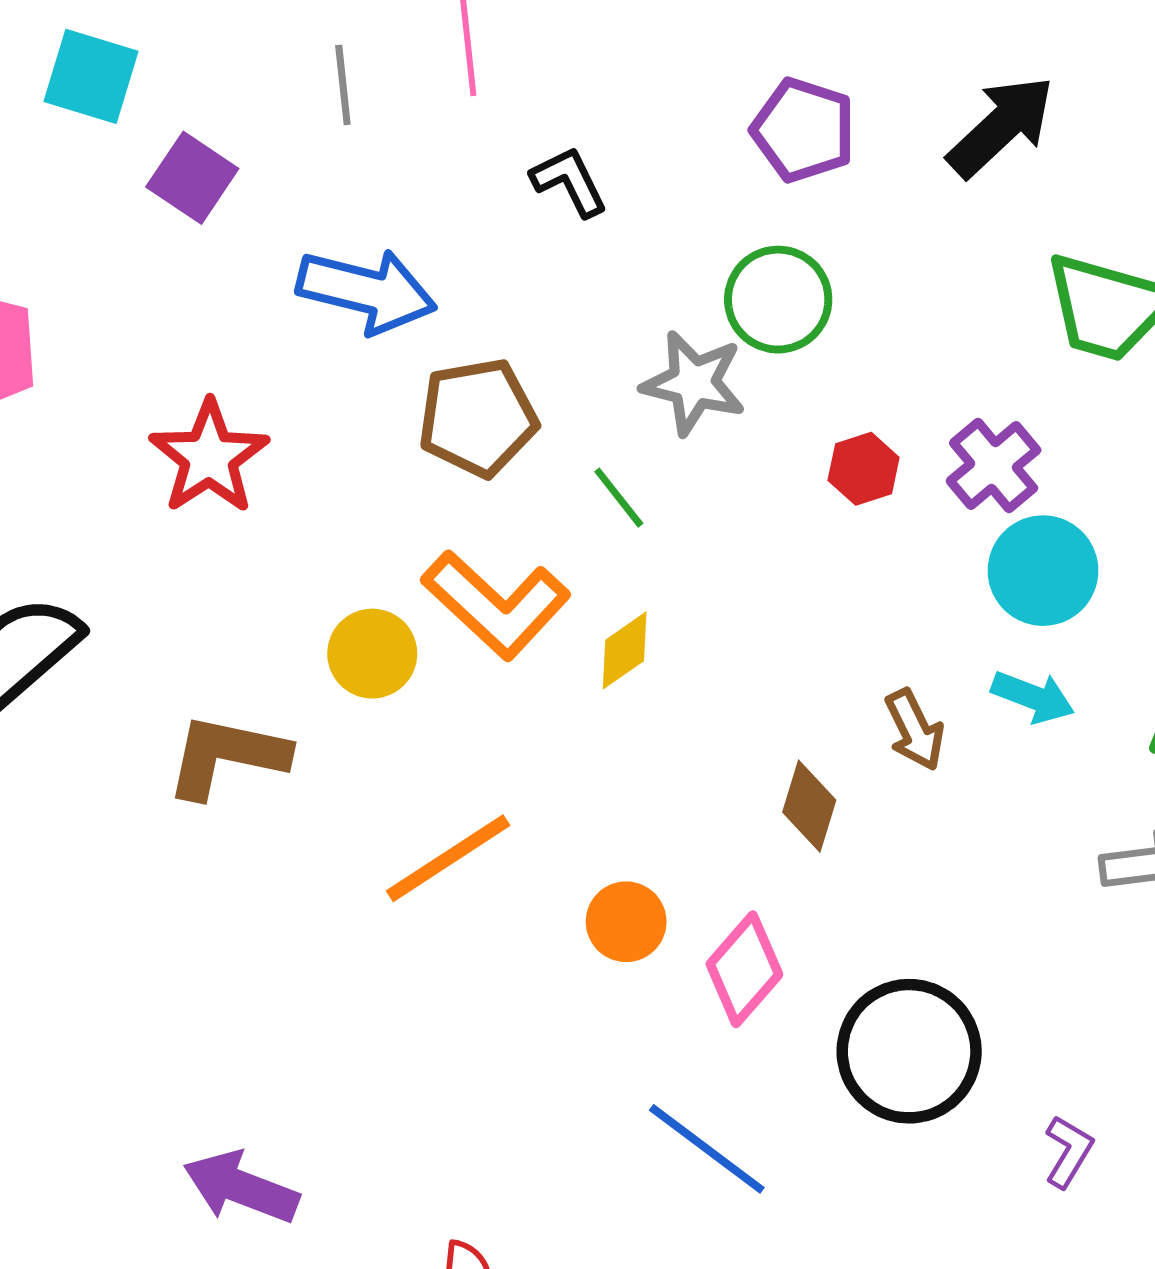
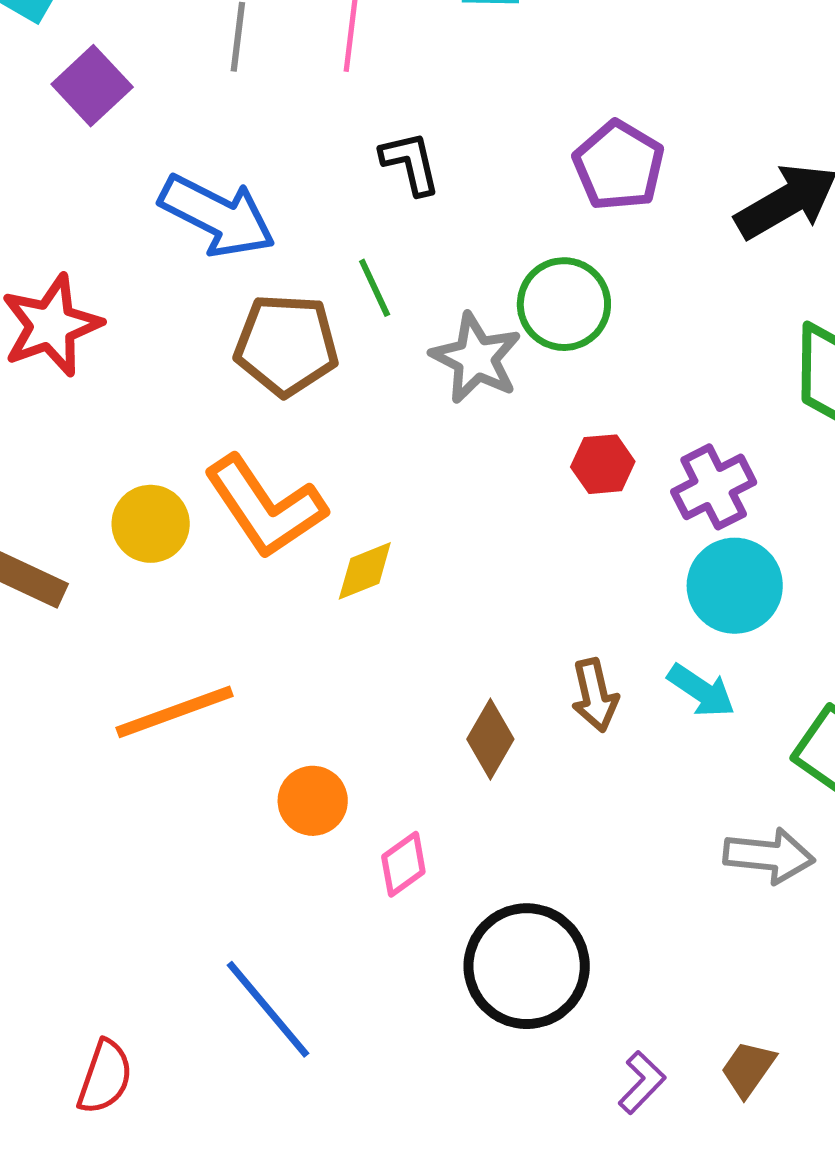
green line: (619, 498) -> (375, 288), moved
pink diamond: (744, 969) -> (403, 864), size x0.7
blue line: (707, 1149) -> (268, 1009), moved

